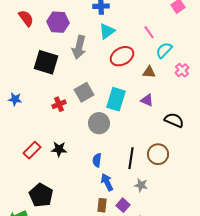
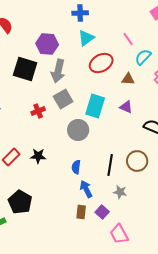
purple hexagon: (58, 22) -> (47, 44), moved
gray arrow: (79, 47) -> (58, 71), moved

